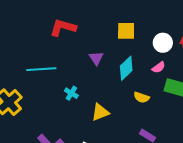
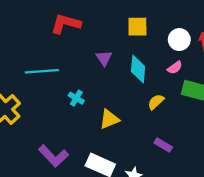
cyan diamond: (126, 68) -> (138, 69), turned -40
yellow semicircle: (141, 97) -> (156, 102), turned 119

